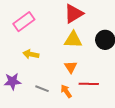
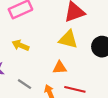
orange triangle: (71, 67) -> (60, 68), turned 48

